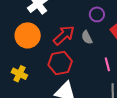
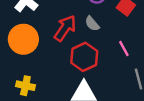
red hexagon: (60, 63) -> (84, 57), moved

